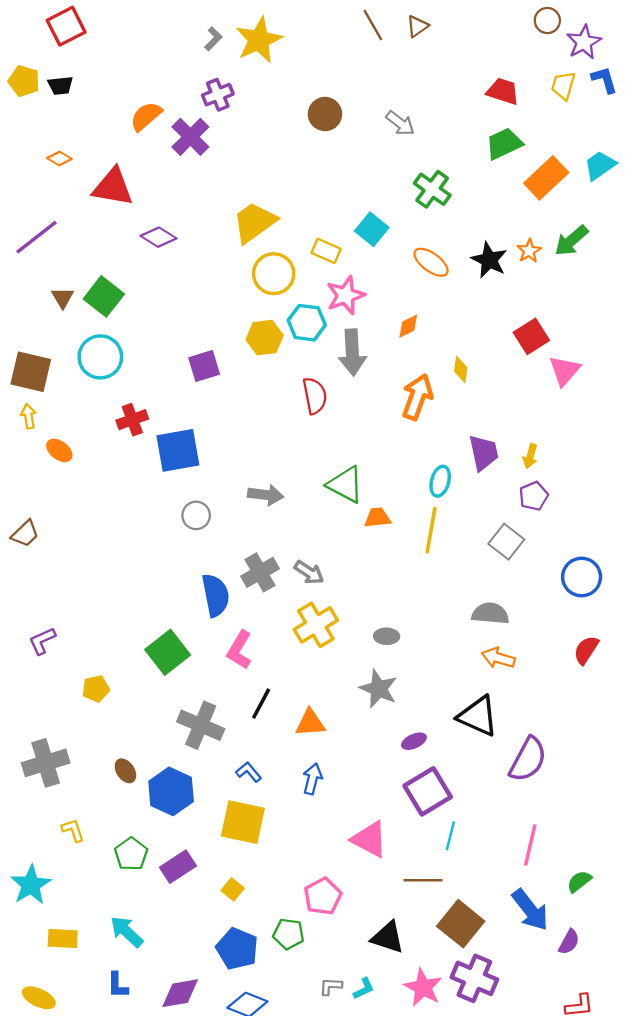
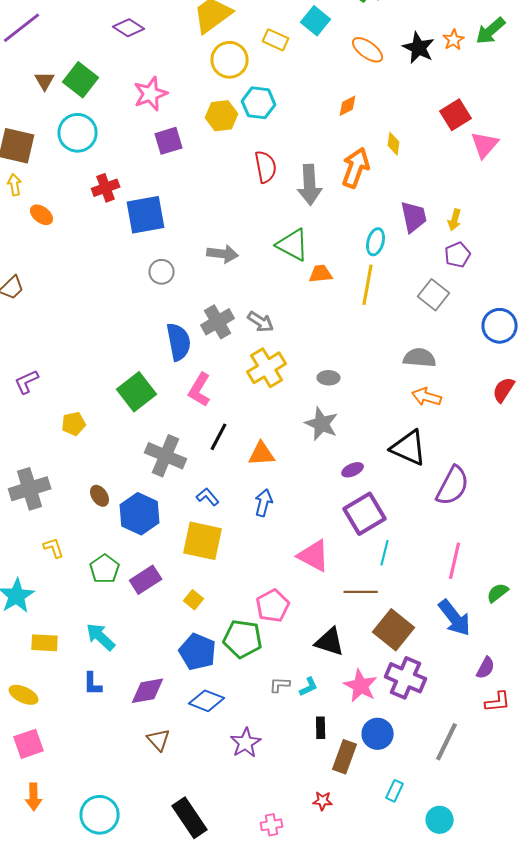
pink star: (346, 295) -> (151, 94), moved
gray arrow: (352, 352) -> (310, 185), moved
green pentagon: (288, 934) -> (243, 639), size x1.4
purple semicircle: (569, 942) -> (486, 668), moved

